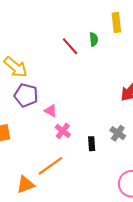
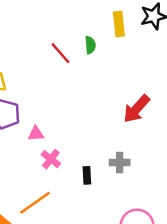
pink triangle: (51, 111) -> (36, 134), turned -32
gray cross: (118, 133) -> (120, 162), turned -35

